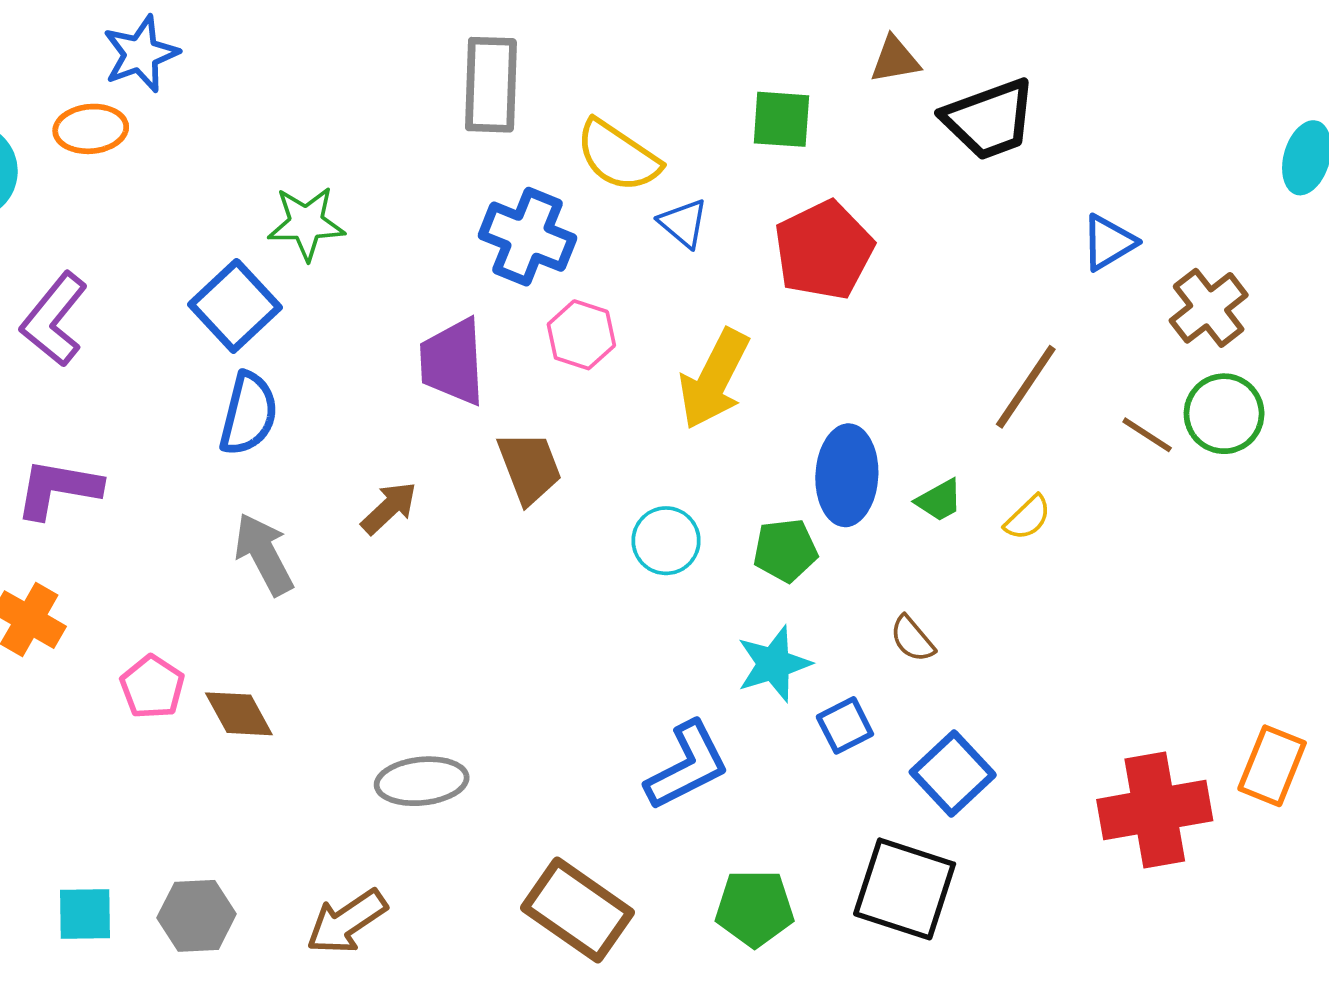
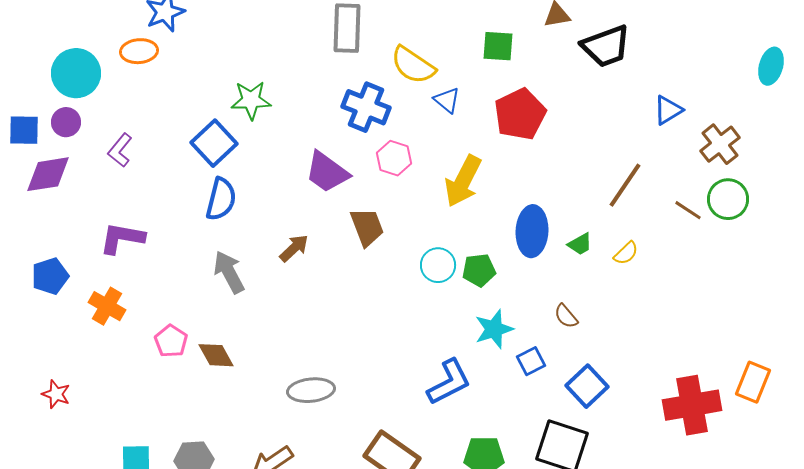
purple L-shape: (54, 319) -> (120, 150), size x0.7
purple trapezoid: (452, 362) -> (327, 172), turned -51
green pentagon: (785, 550) -> (479, 270), moved

